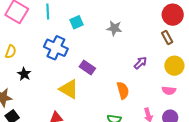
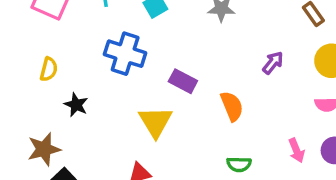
yellow triangle: (69, 89) -> (156, 122), turned 35
orange semicircle: (123, 90) -> (232, 106), moved

